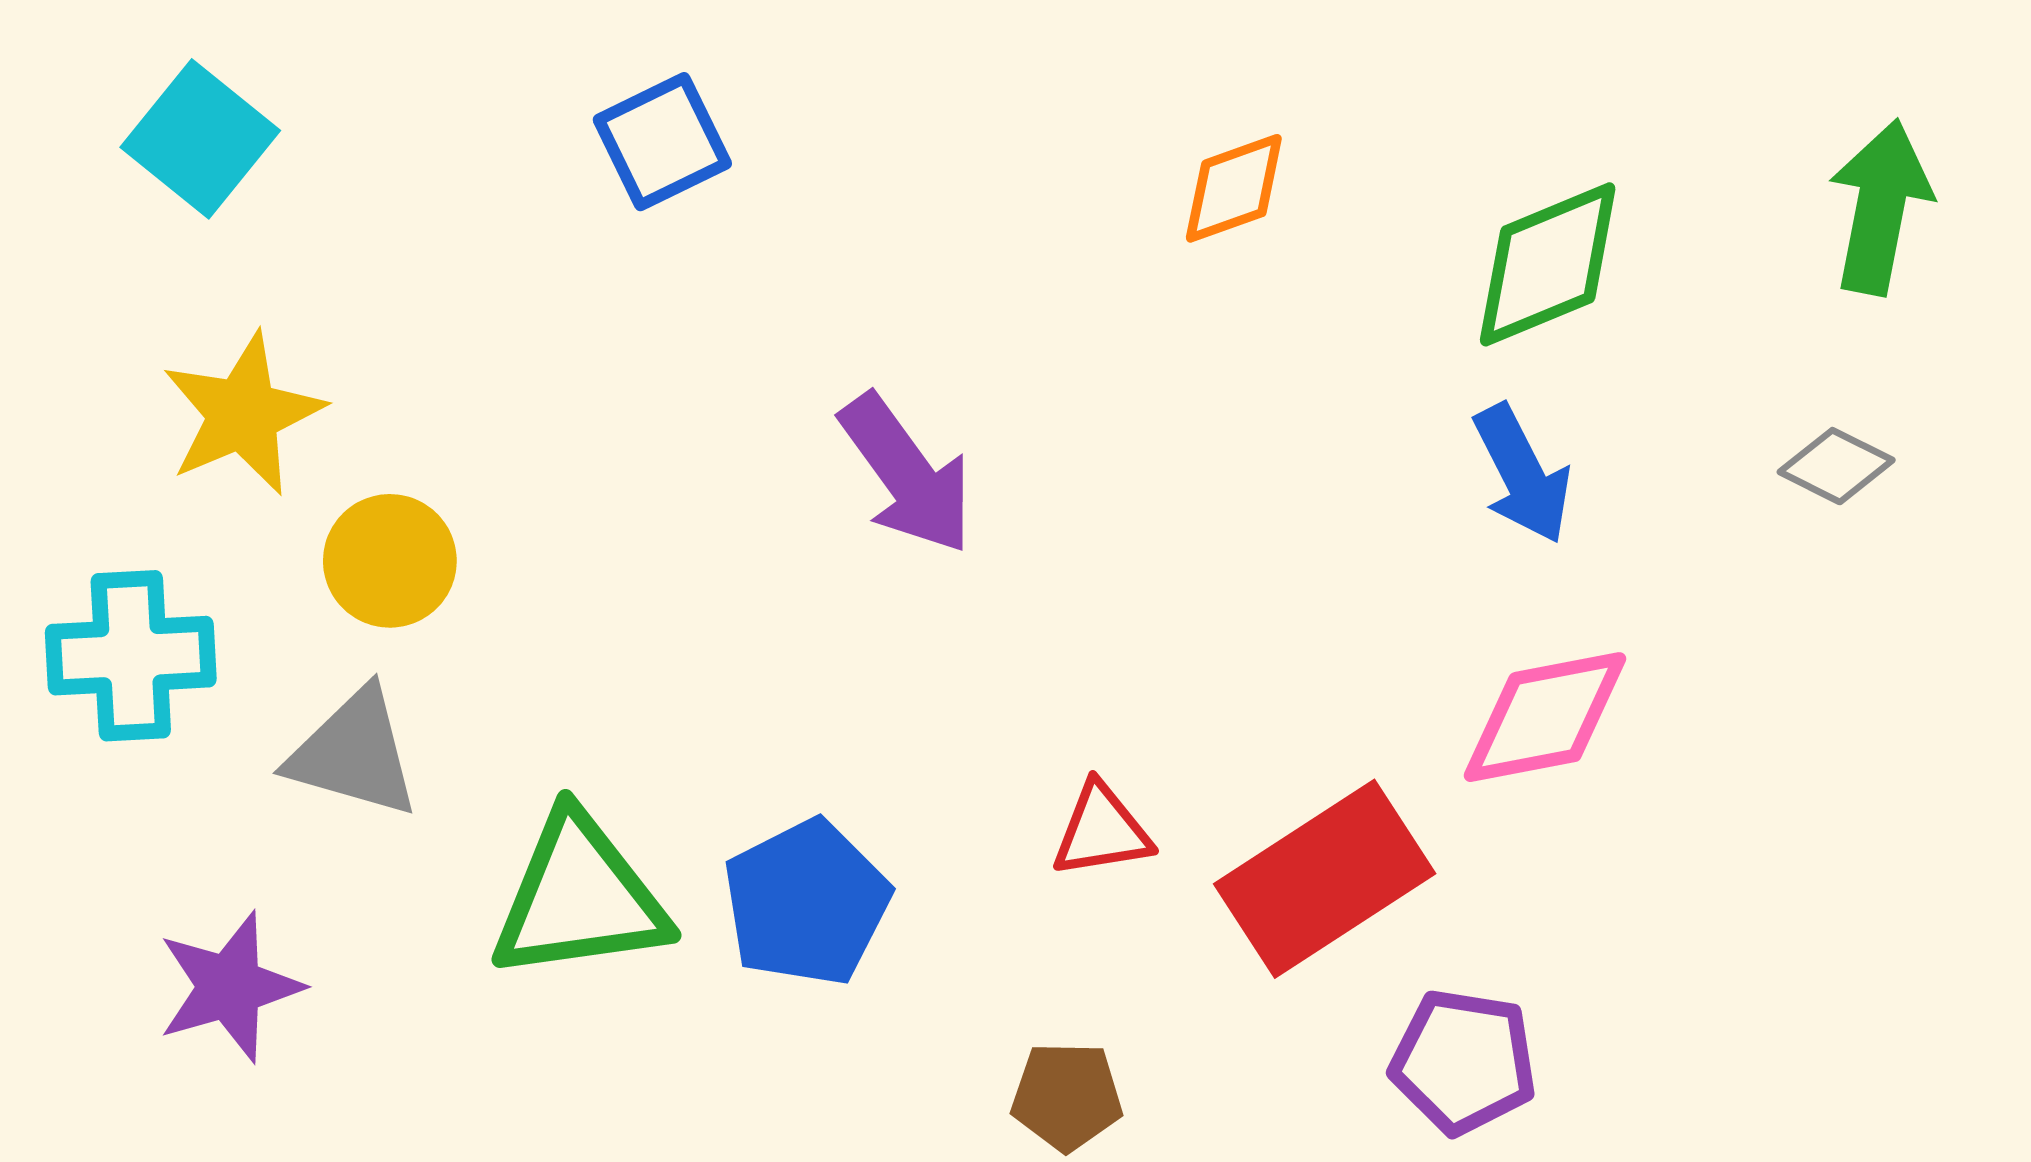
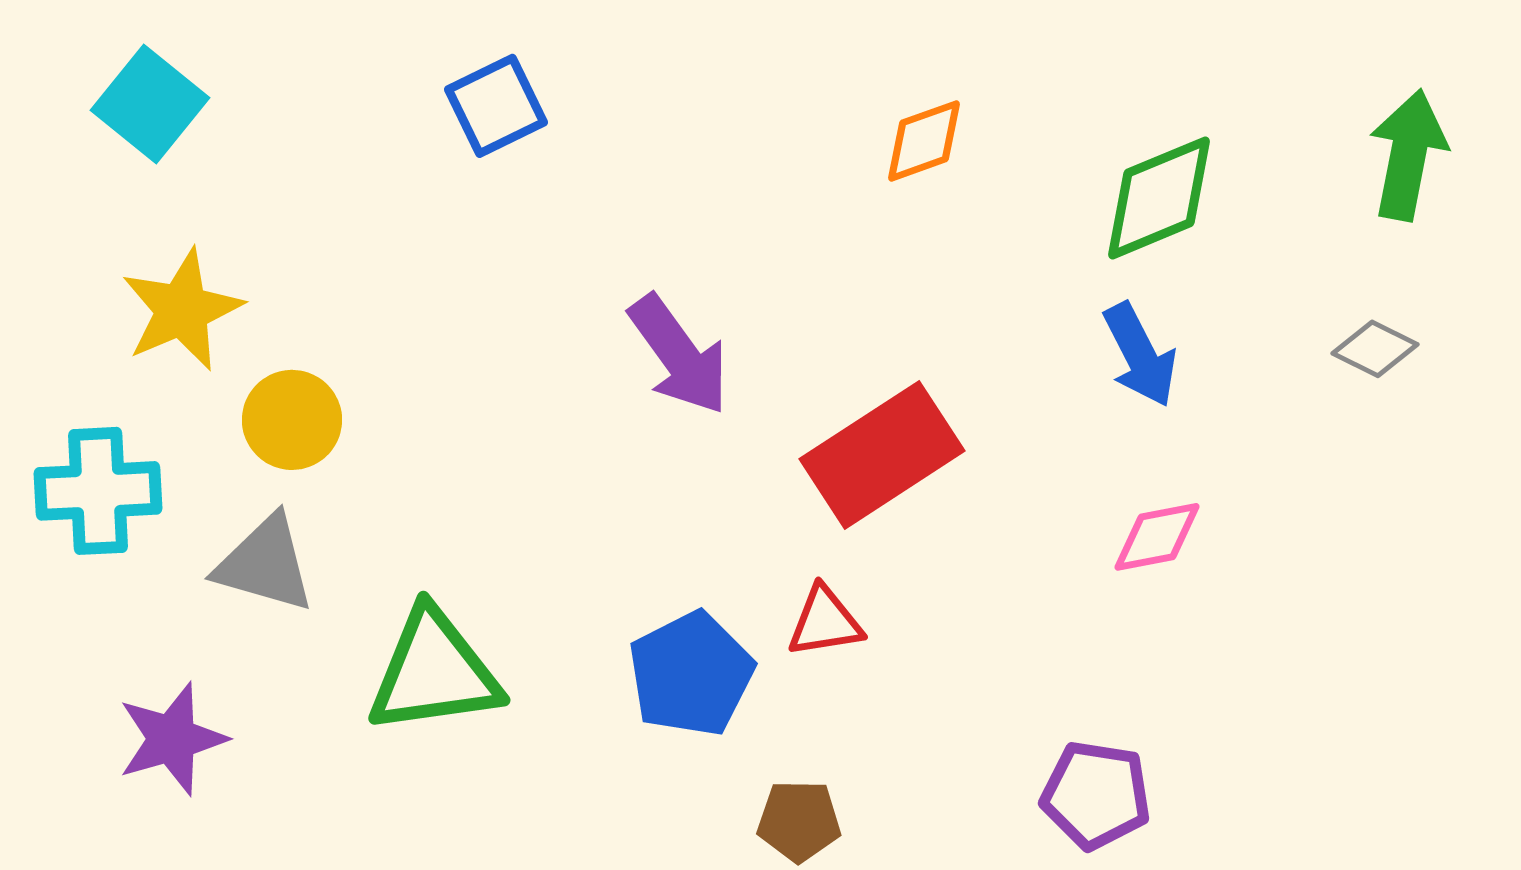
pink diamond: (1545, 717) -> (1157, 537), size x0.7
red rectangle: (1325, 879) -> (882, 455), moved
blue pentagon: (807, 903) -> (691, 674), moved

